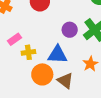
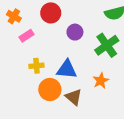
purple circle: (70, 30) -> (75, 32), moved
pink rectangle: (15, 39) -> (26, 36), moved

